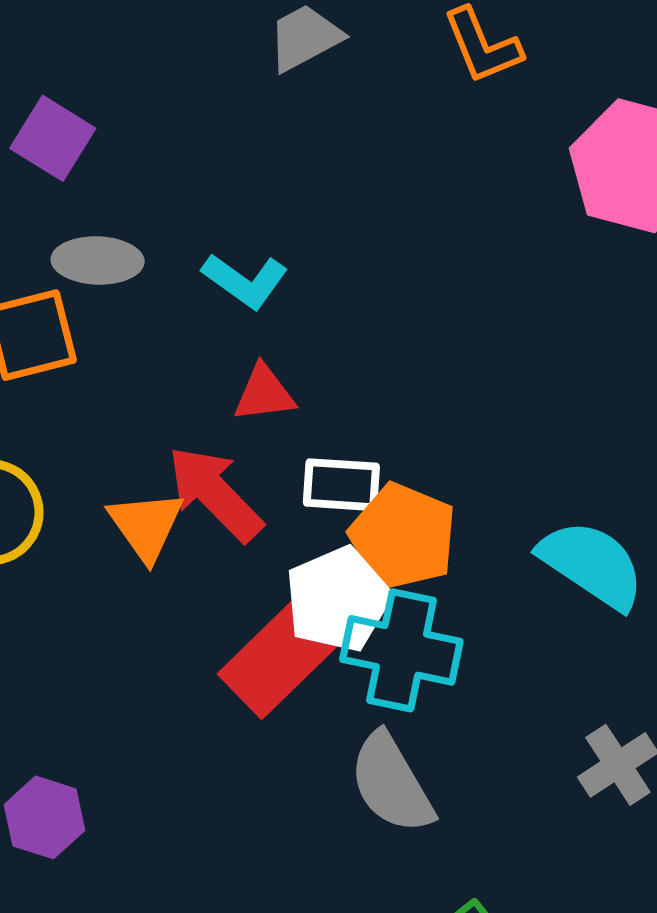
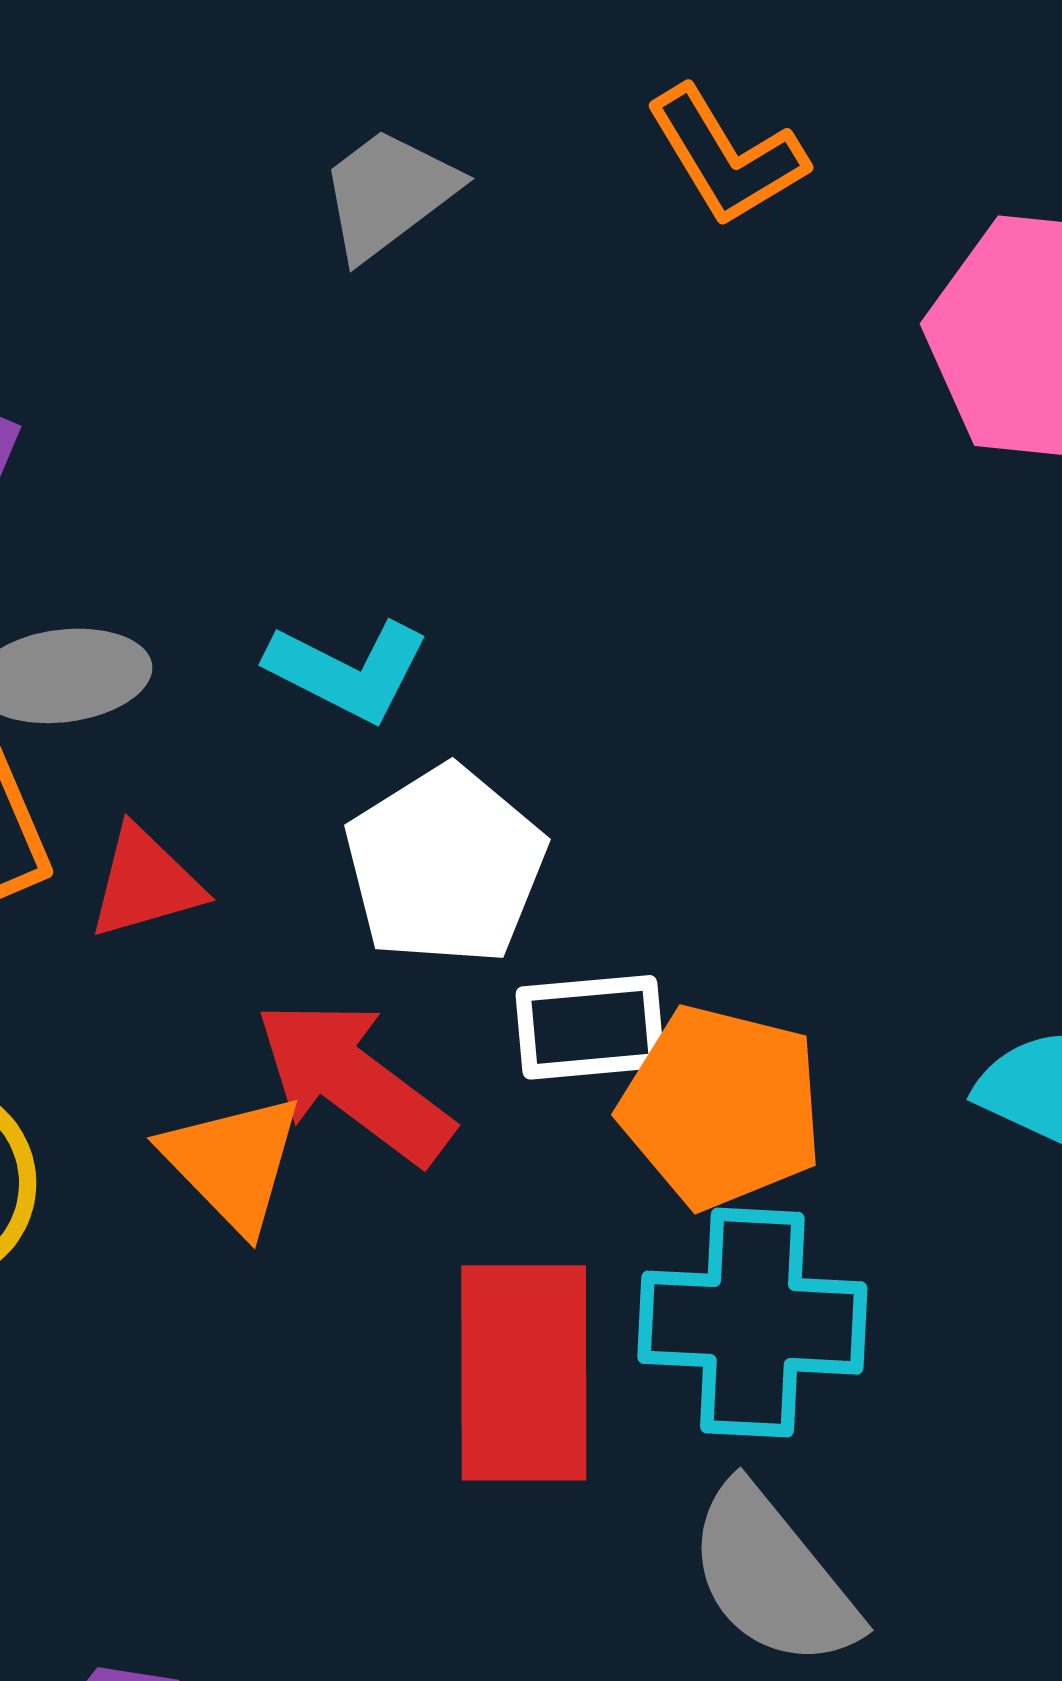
red triangle: (264, 393) -> (145, 883), moved
white pentagon: (338, 599) -> (445, 866), moved
red rectangle: (279, 658) -> (524, 1373), turned -37

